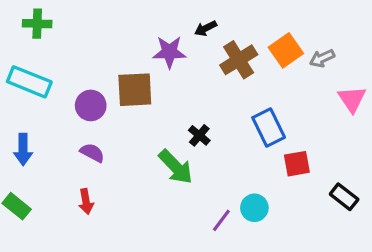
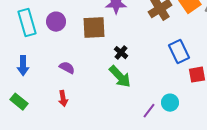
cyan rectangle: (29, 82) -> (27, 23), turned 52
purple circle: (91, 105) -> (56, 22), moved
black cross: (199, 135) -> (121, 53), moved

